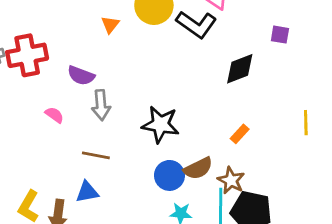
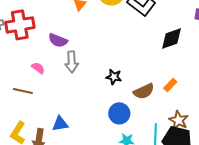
black star: (160, 124) -> (114, 77), size x0.6
brown line: (96, 155) -> (23, 91), moved
brown semicircle: (198, 168) -> (144, 91), moved
brown star: (231, 180) -> (179, 120), moved

